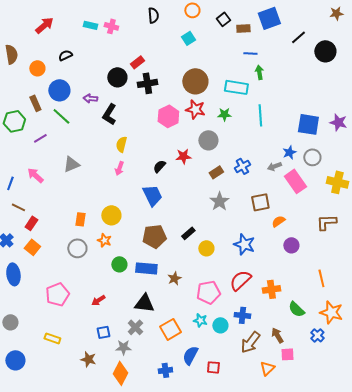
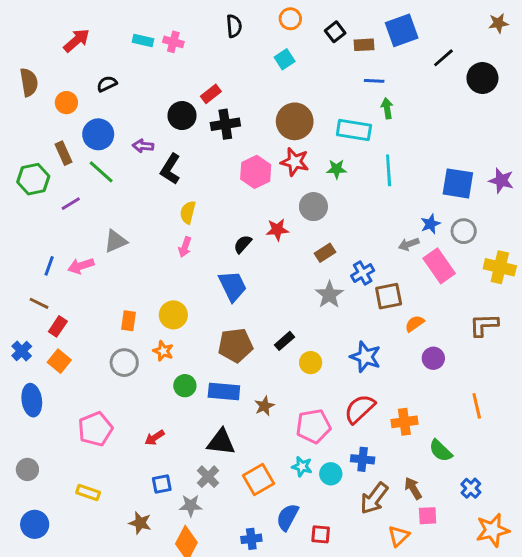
blue cross: (242, 166) -> (363, 273), moved
pink arrow: (35, 175) -> (81, 266), moved, turned -60
blue line: (10, 183) -> (49, 266), moved
orange star: (331, 312) -> (493, 530), moved, turned -30

